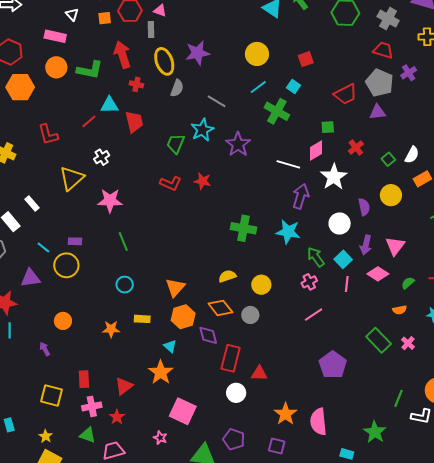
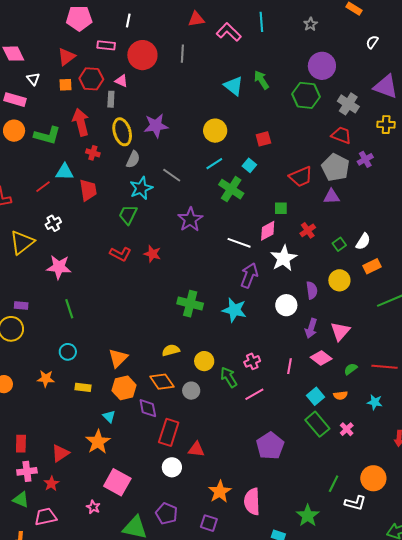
cyan star: (202, 130) -> (141, 188), moved
green arrow: (316, 257) -> (229, 377), moved
cyan square: (343, 259) -> (315, 396), moved
orange star: (111, 329) -> (46, 379), moved

